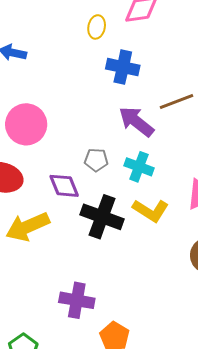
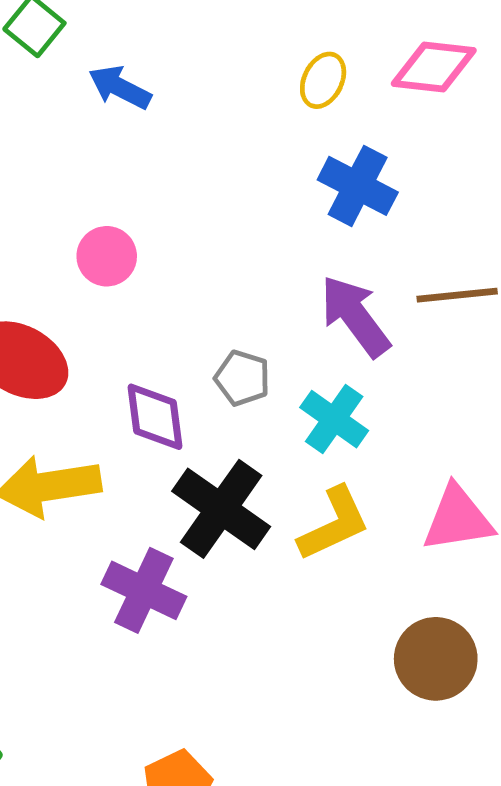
pink circle: (26, 124) -> (107, 256), size x0.6
yellow L-shape: (151, 210) -> (334, 524), turned -72
purple cross: (77, 300) -> (144, 590), moved

